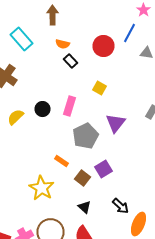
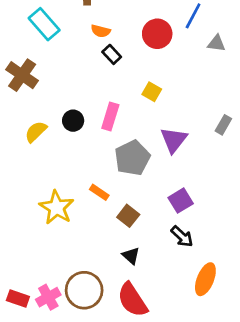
purple square: (104, 169) -> (181, 201), moved
yellow star: (42, 188) -> (57, 207), moved
black arrow: (120, 206) -> (182, 236), moved

